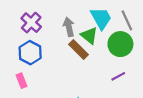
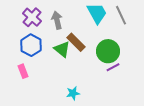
gray arrow: (69, 27) -> (57, 20), moved
green triangle: (89, 35) -> (62, 49), moved
green circle: (120, 44) -> (108, 51), moved

